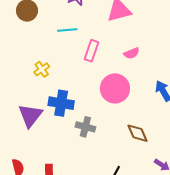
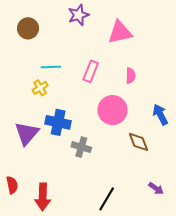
cyan line: (67, 30) -> (51, 67), moved
pink semicircle: (132, 53) -> (131, 76), turned -70
brown diamond: (138, 133) -> (139, 142), moved

